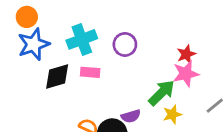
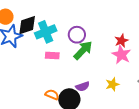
pink star: (186, 74) -> (121, 55), turned -30
black diamond: (57, 77) -> (27, 25), moved
green arrow: (162, 93) -> (83, 50), moved

